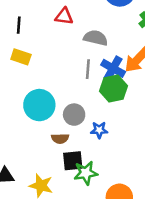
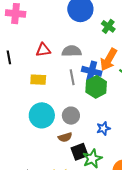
red triangle: (64, 16) -> (43, 50), moved
yellow rectangle: (21, 57) -> (38, 80), moved
blue star: (99, 130) -> (103, 128), moved

